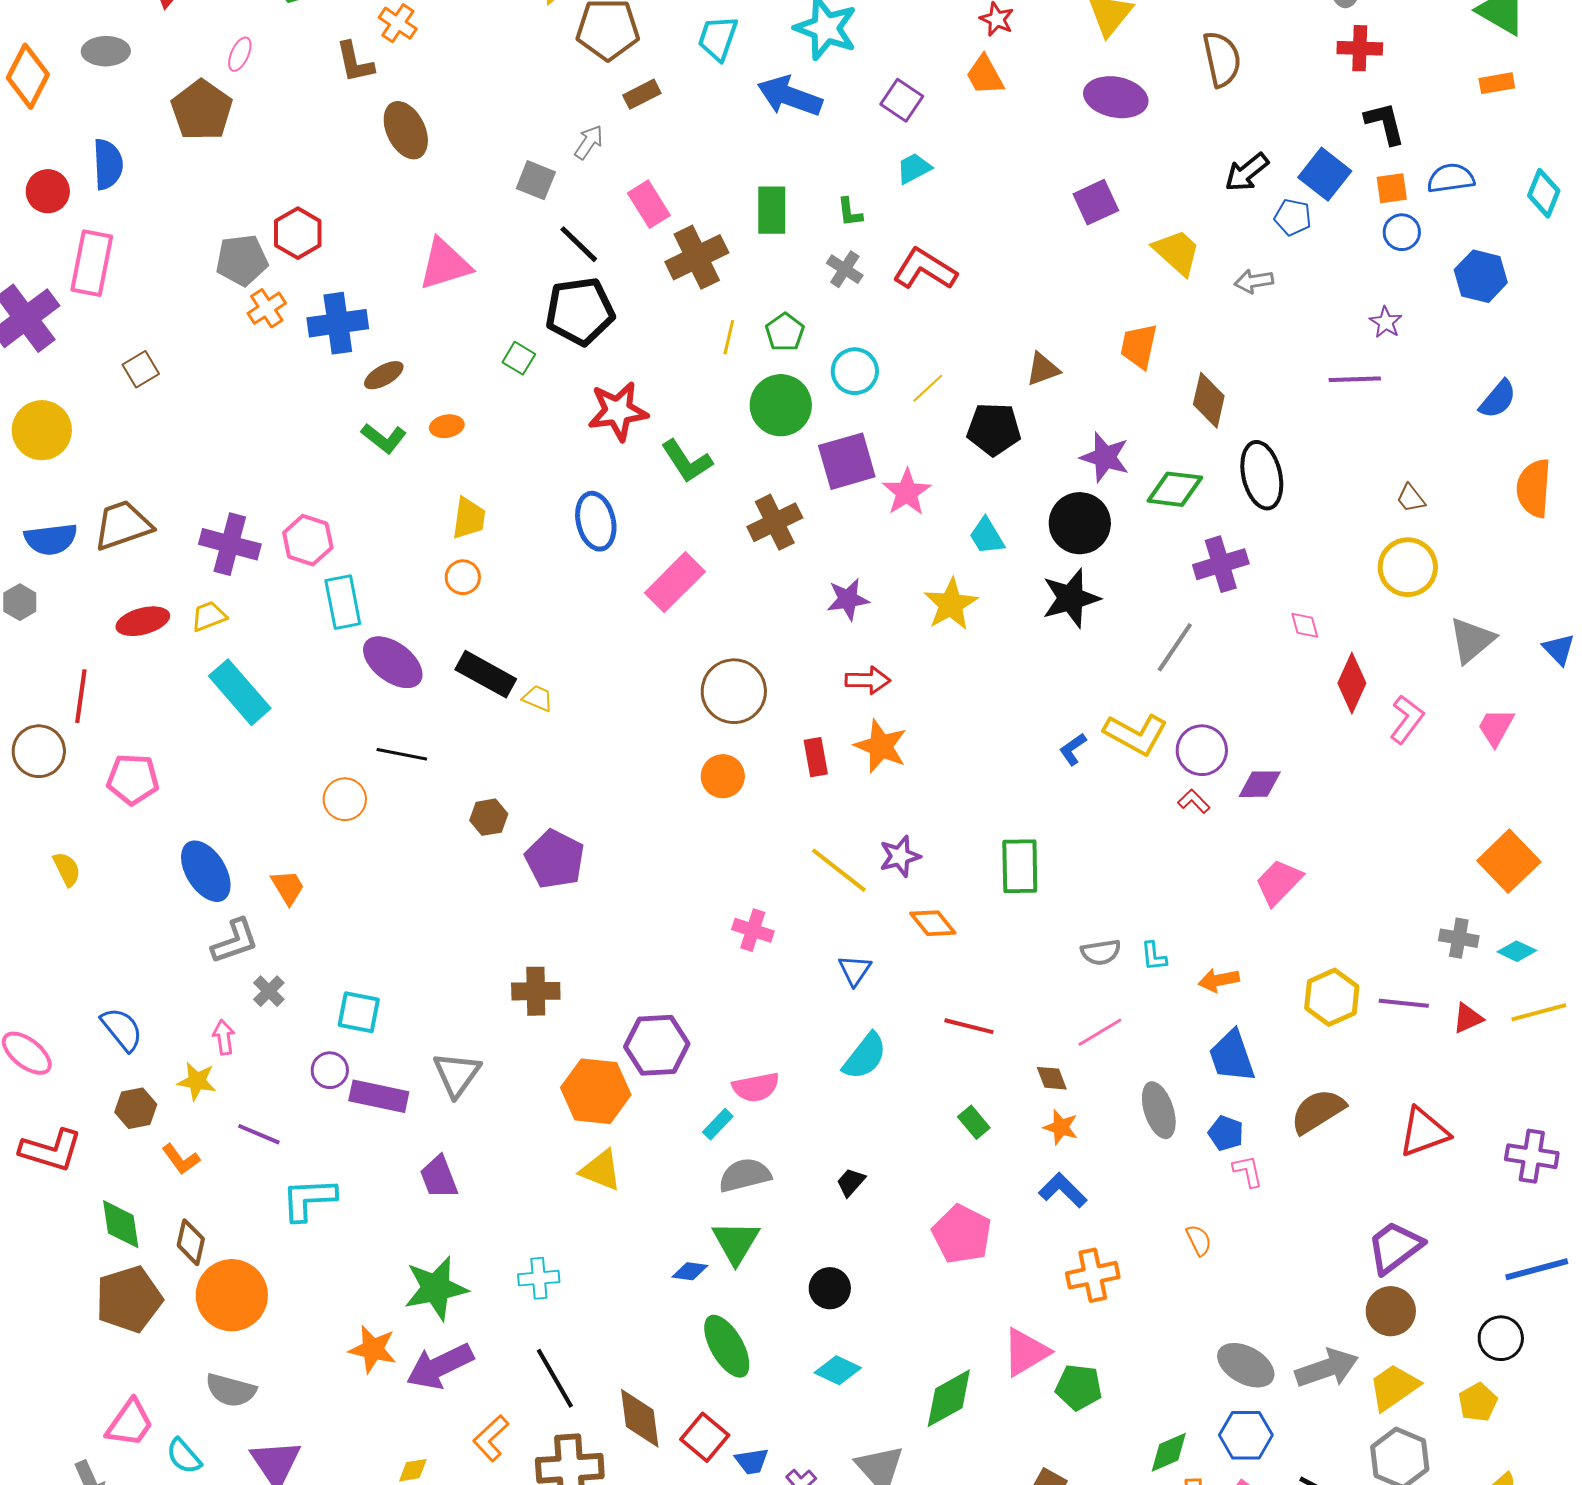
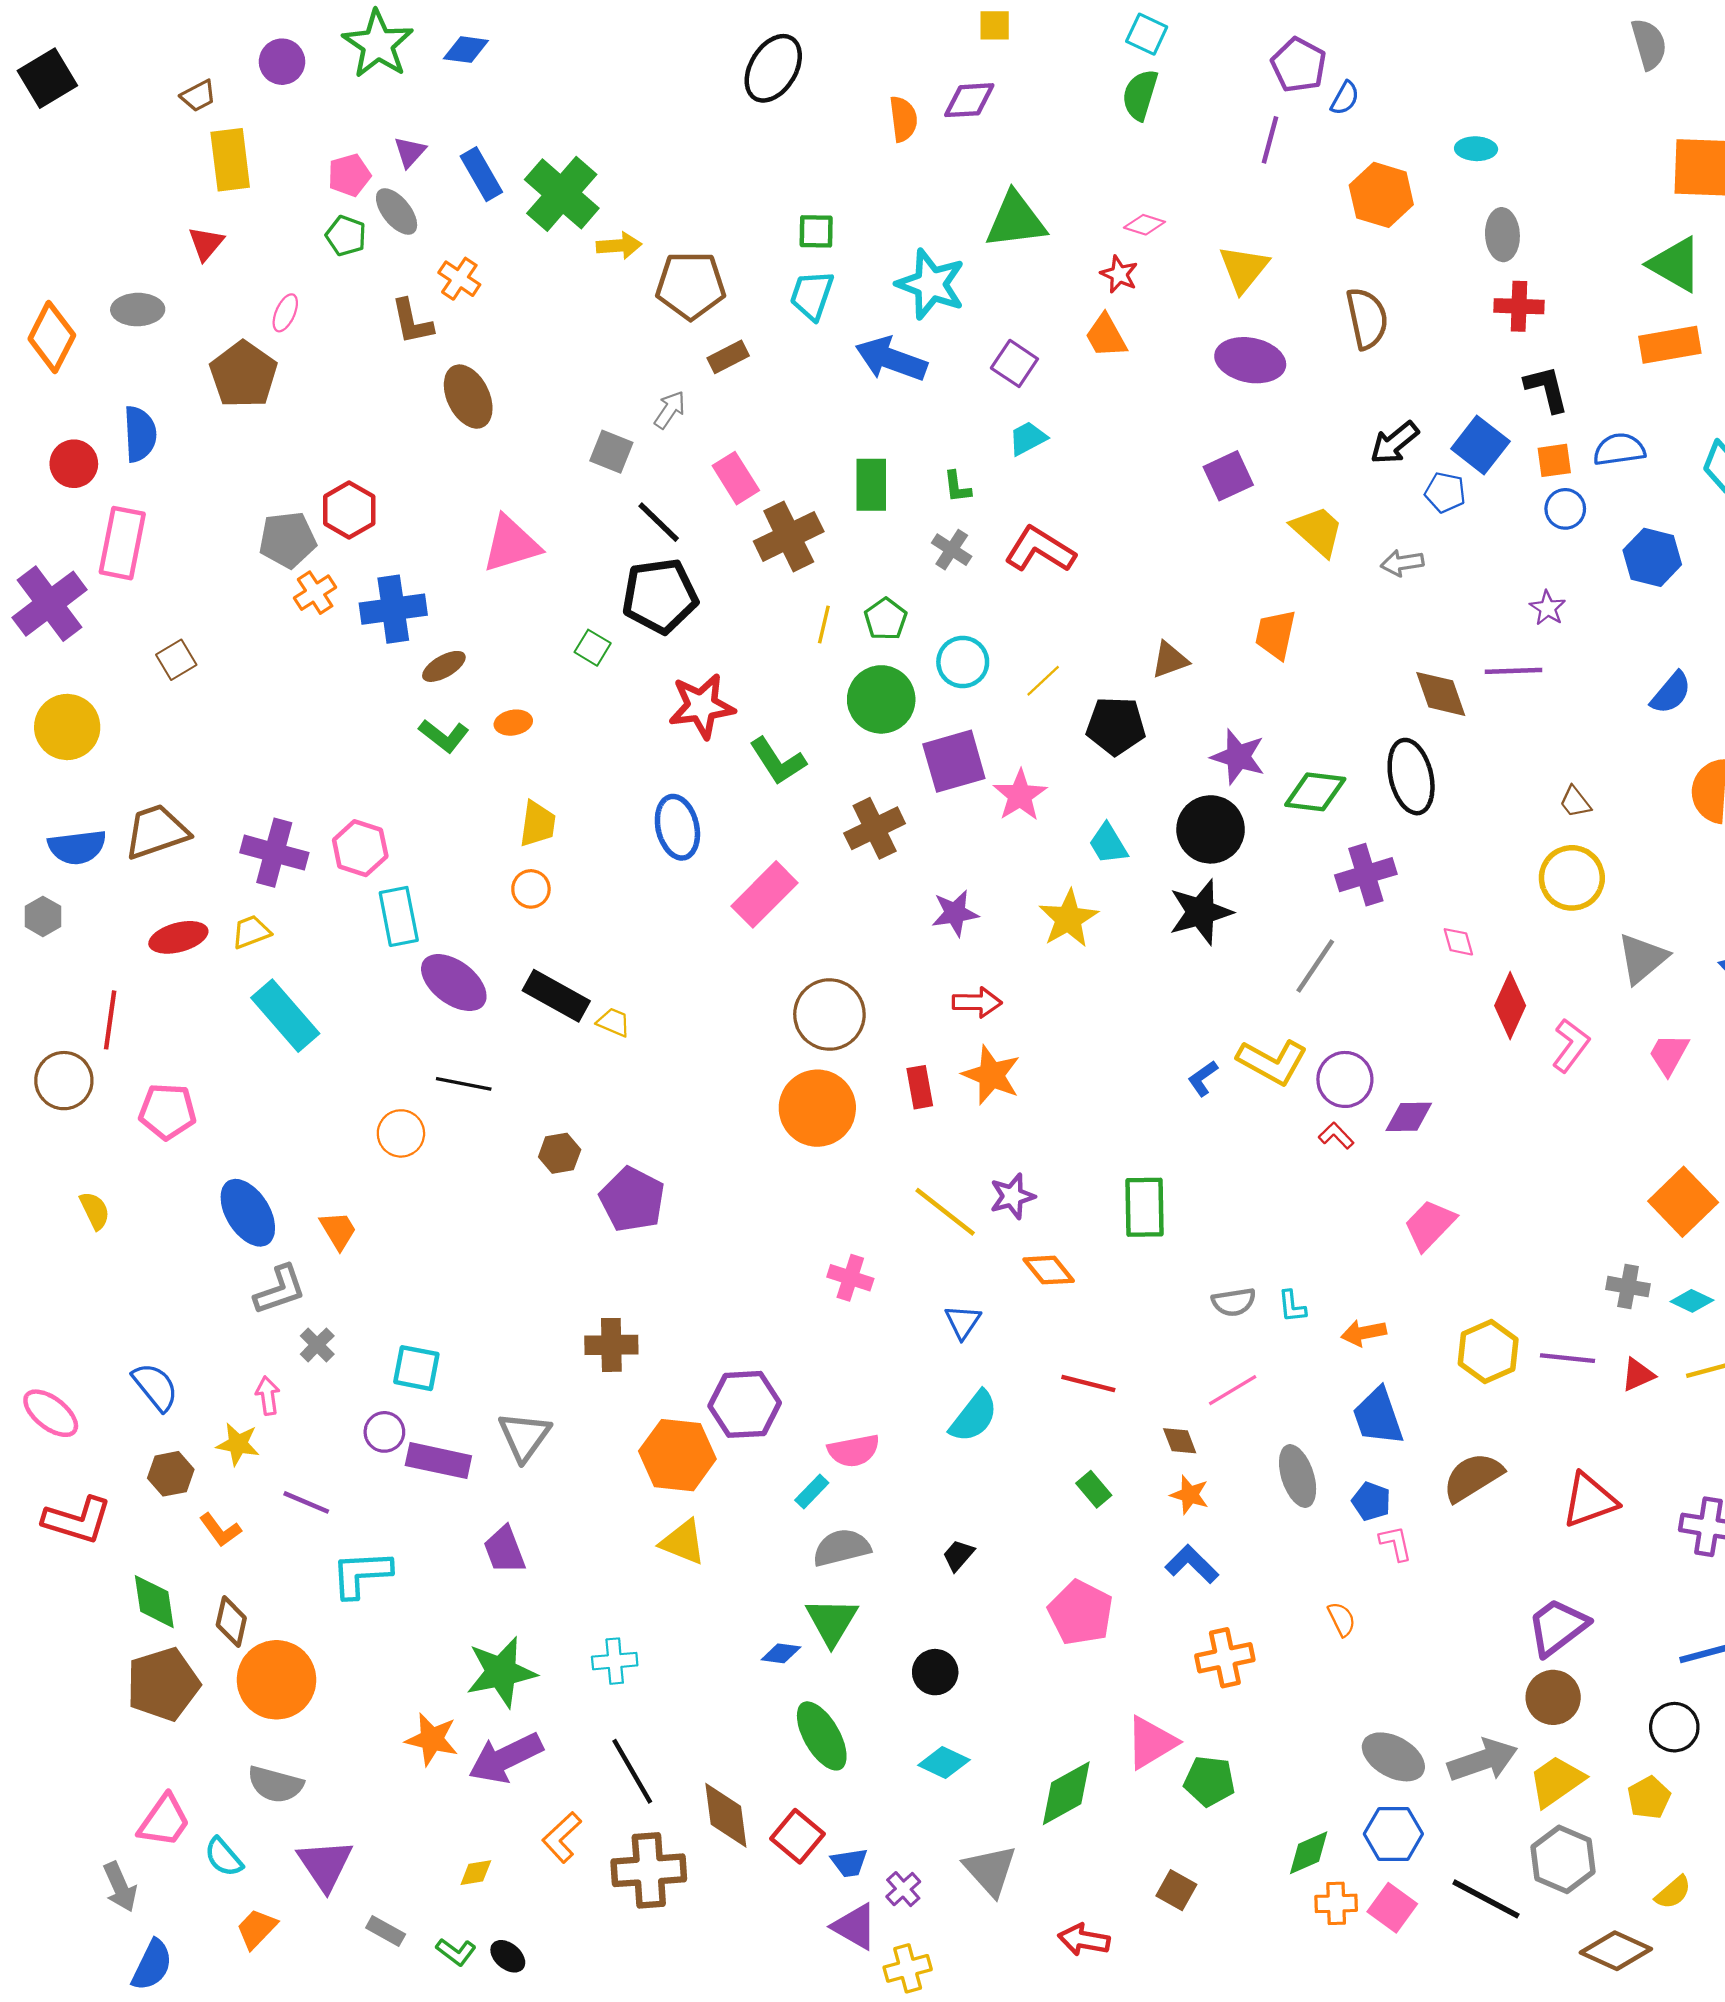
orange rectangle: (1497, 83) -> (1670, 345), size x1.6
brown diamond: (1209, 400) -> (1441, 694), moved, turned -32
orange circle: (723, 776) -> (817, 1108), size x1.6

